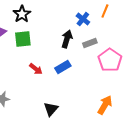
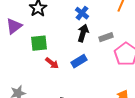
blue cross: (83, 19) -> (82, 13), moved
green square: (23, 39) -> (39, 43), moved

